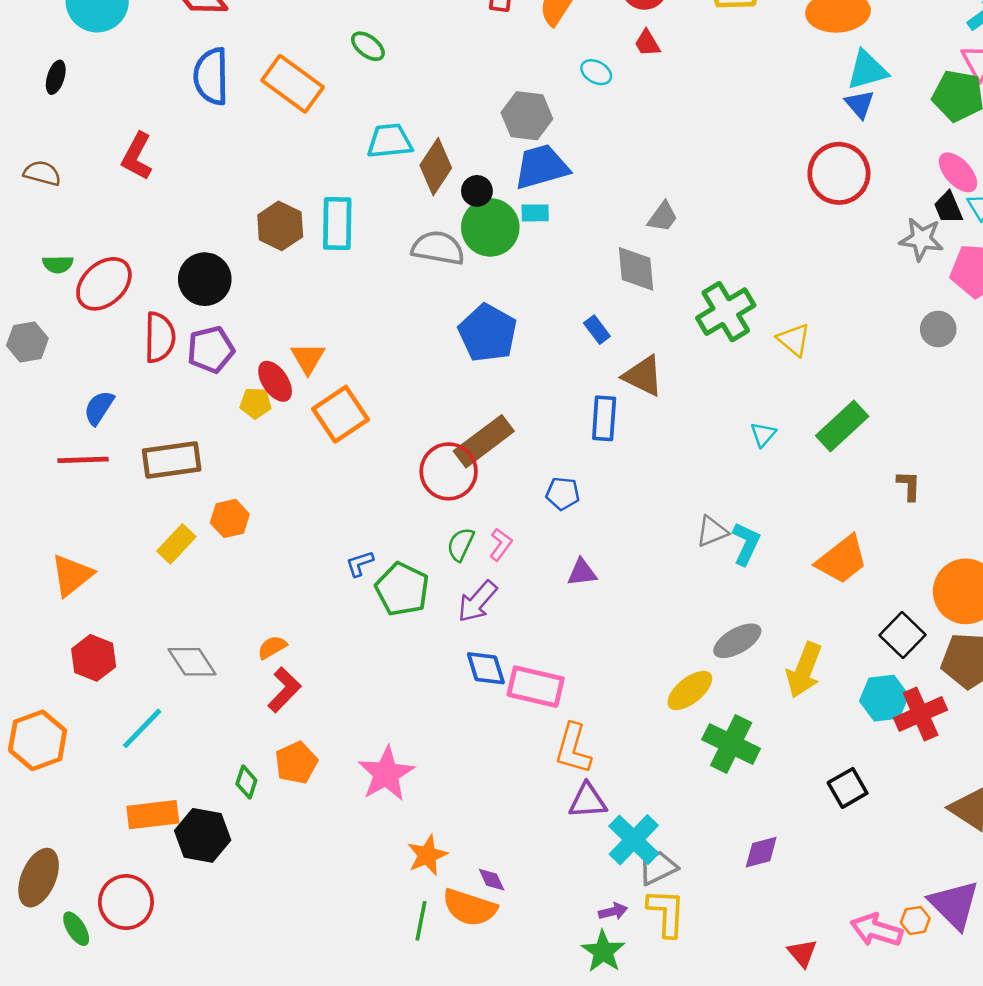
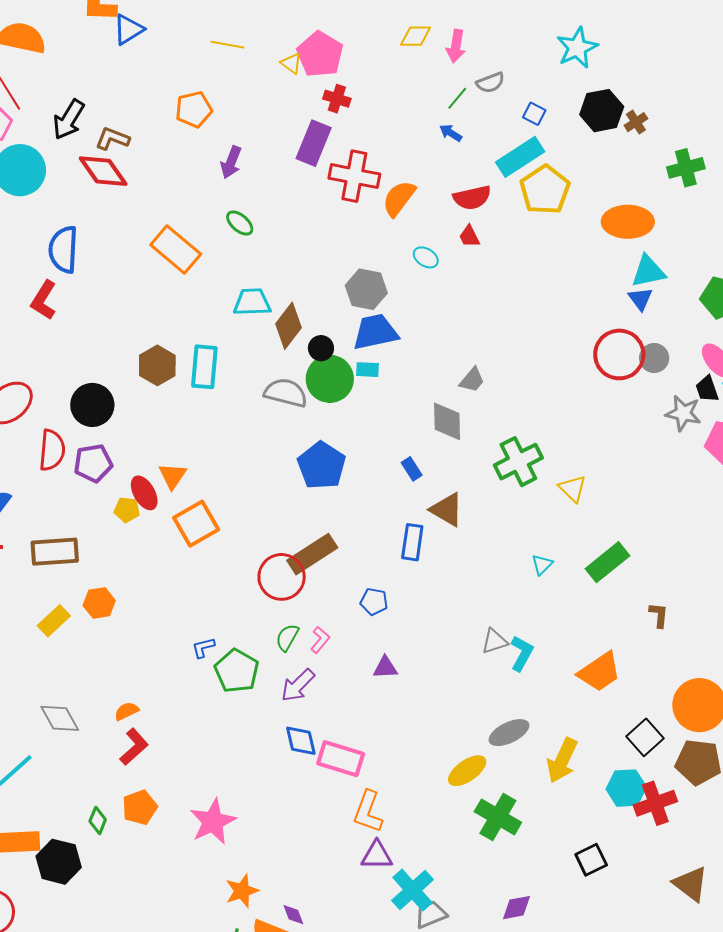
blue semicircle: (211, 76) -> (63, 249), moved
gray circle: (938, 329) -> (654, 358), moved

